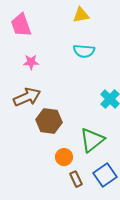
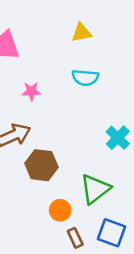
pink star: (31, 62) -> (31, 91), moved
blue square: (105, 175) -> (112, 233), turned -35

